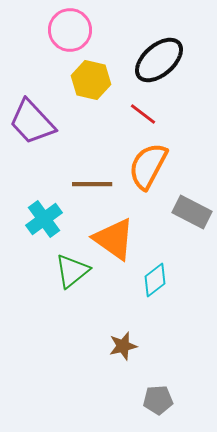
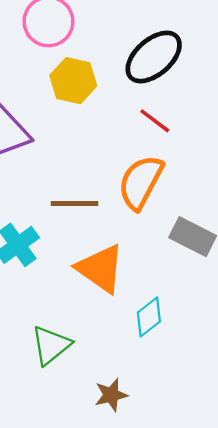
red line: (143, 114) -> (155, 121), moved
green triangle: (72, 271) -> (51, 345), moved

